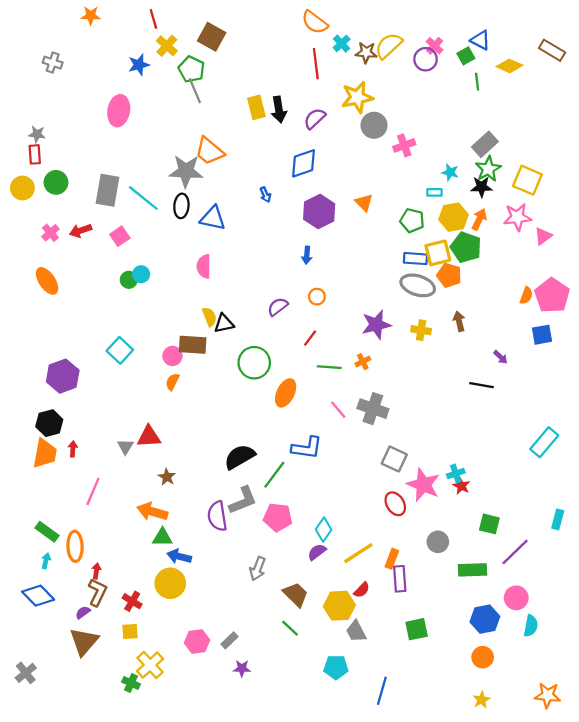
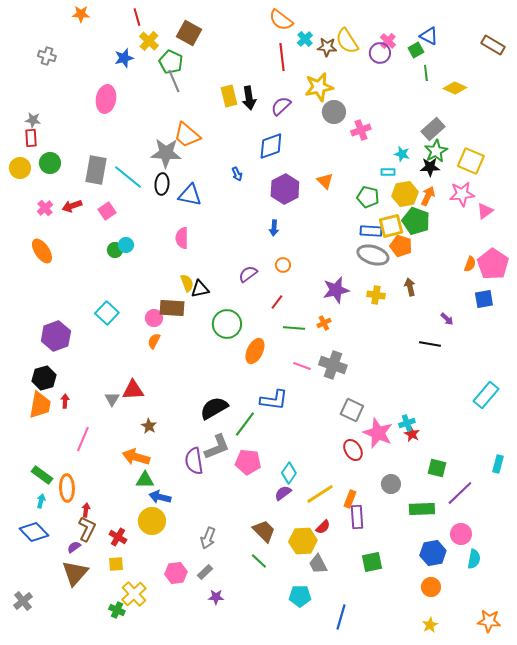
yellow semicircle: (389, 46) -> (347, 41), turned -80
yellow diamond: (510, 66) -> (455, 88), moved
pink line: (338, 410) -> (302, 366), turned -30
gray arrow: (258, 569) -> (208, 538), moved

